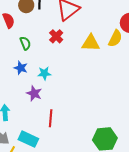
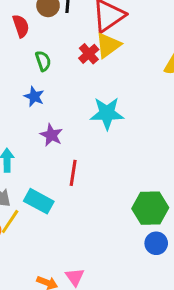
yellow triangle: (91, 43) -> (108, 45), moved, turned -42
cyan star: (44, 73) -> (107, 113), moved, size x1.6

